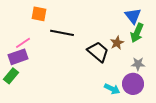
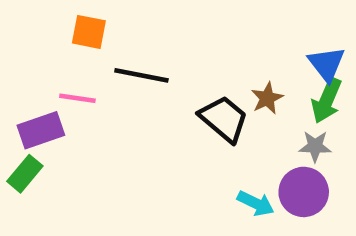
blue triangle: (133, 16) -> (327, 64), moved
green arrow: (137, 33) -> (327, 101), moved
pink line: (23, 43) -> (77, 98), moved, turned 42

